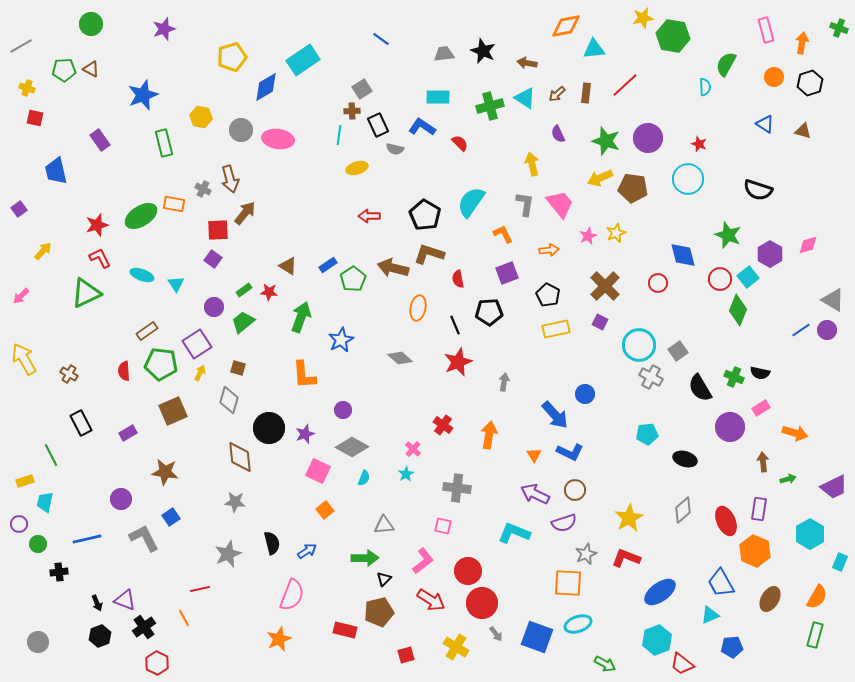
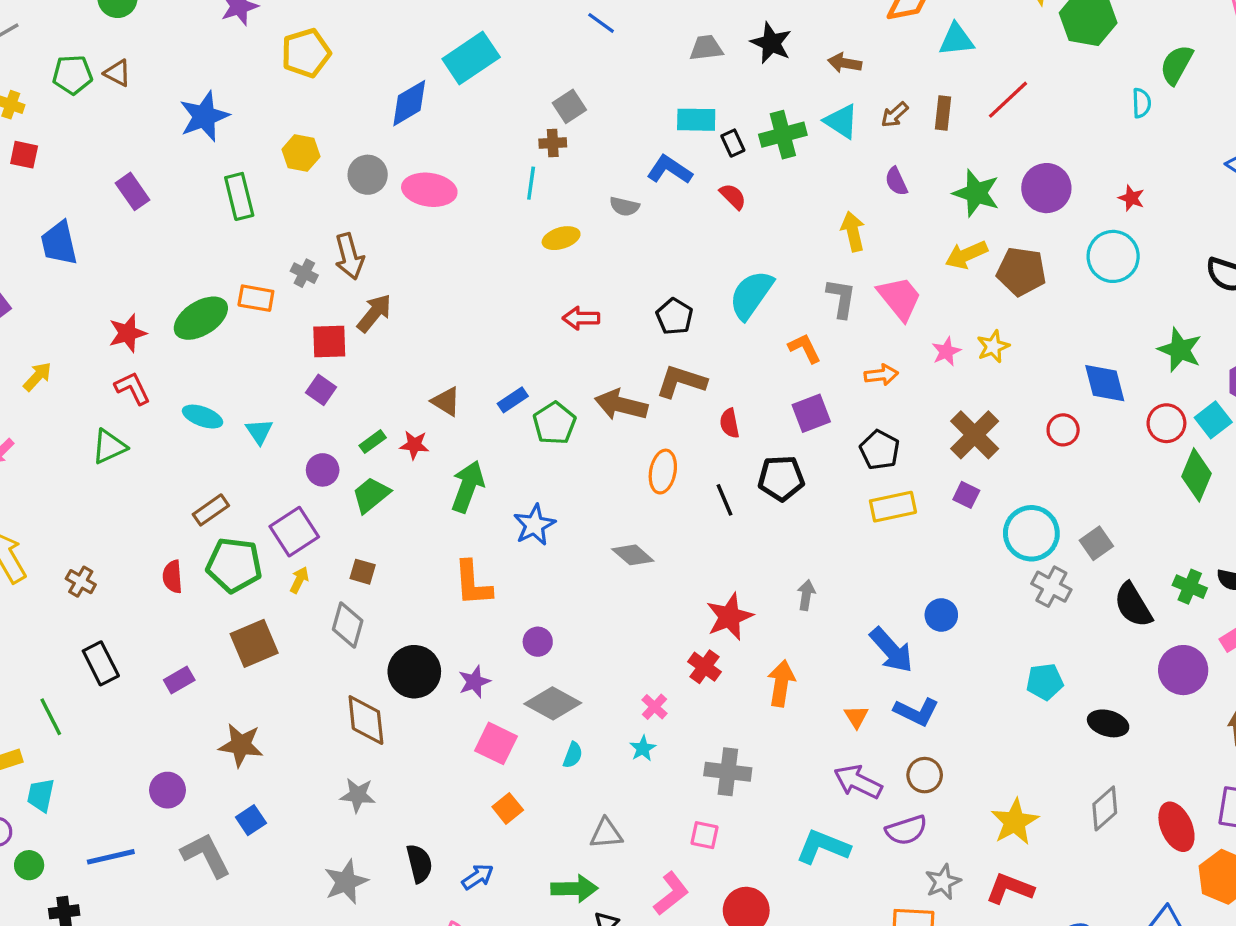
yellow pentagon: (232, 57) -> (306, 53), moved
black rectangle: (378, 125) -> (733, 143), moved, size x0.7
black pentagon: (425, 215) -> (674, 316), size x0.7
green triangle: (86, 293) -> (109, 447), size x0.7
red star: (458, 362) -> (730, 617), moved

